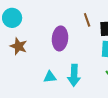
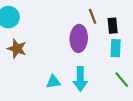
purple ellipse: (60, 38) -> (79, 38), moved

